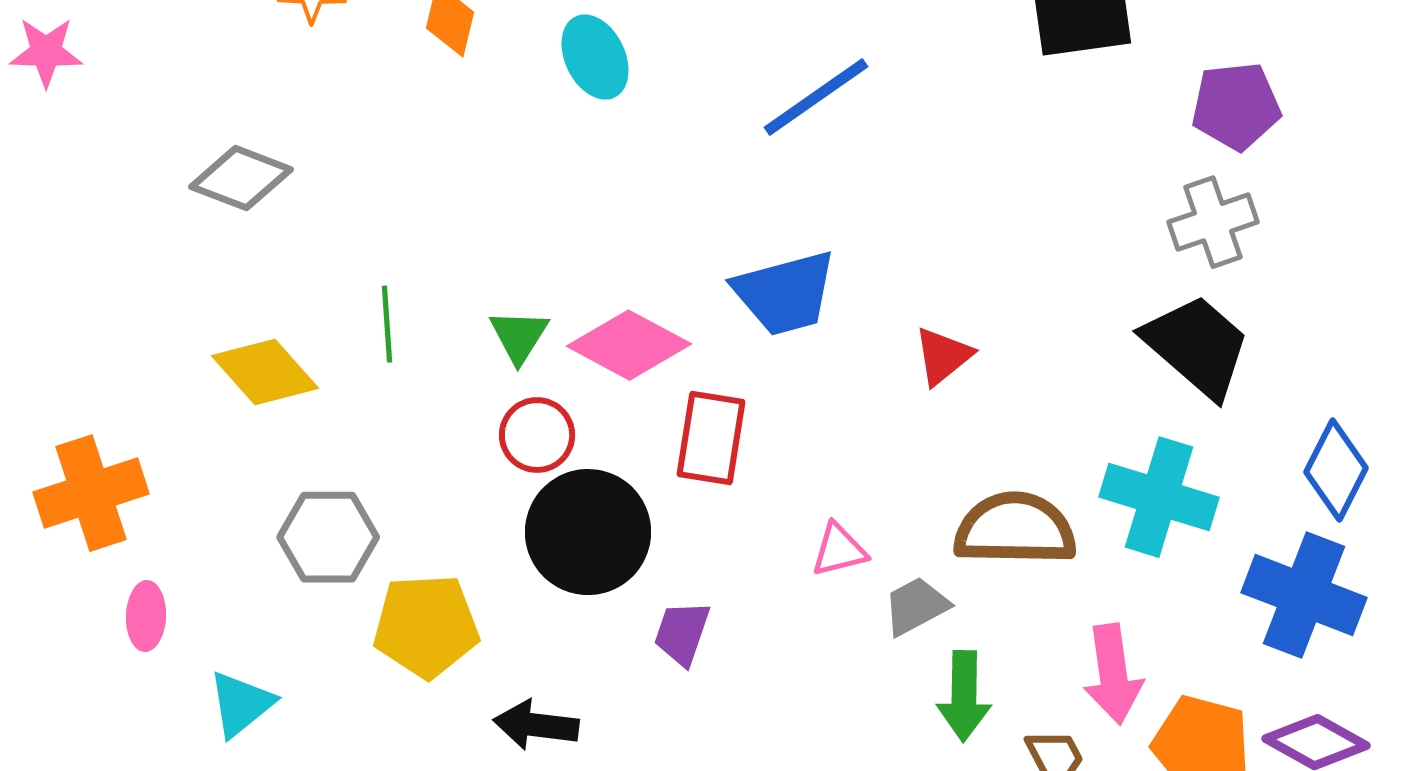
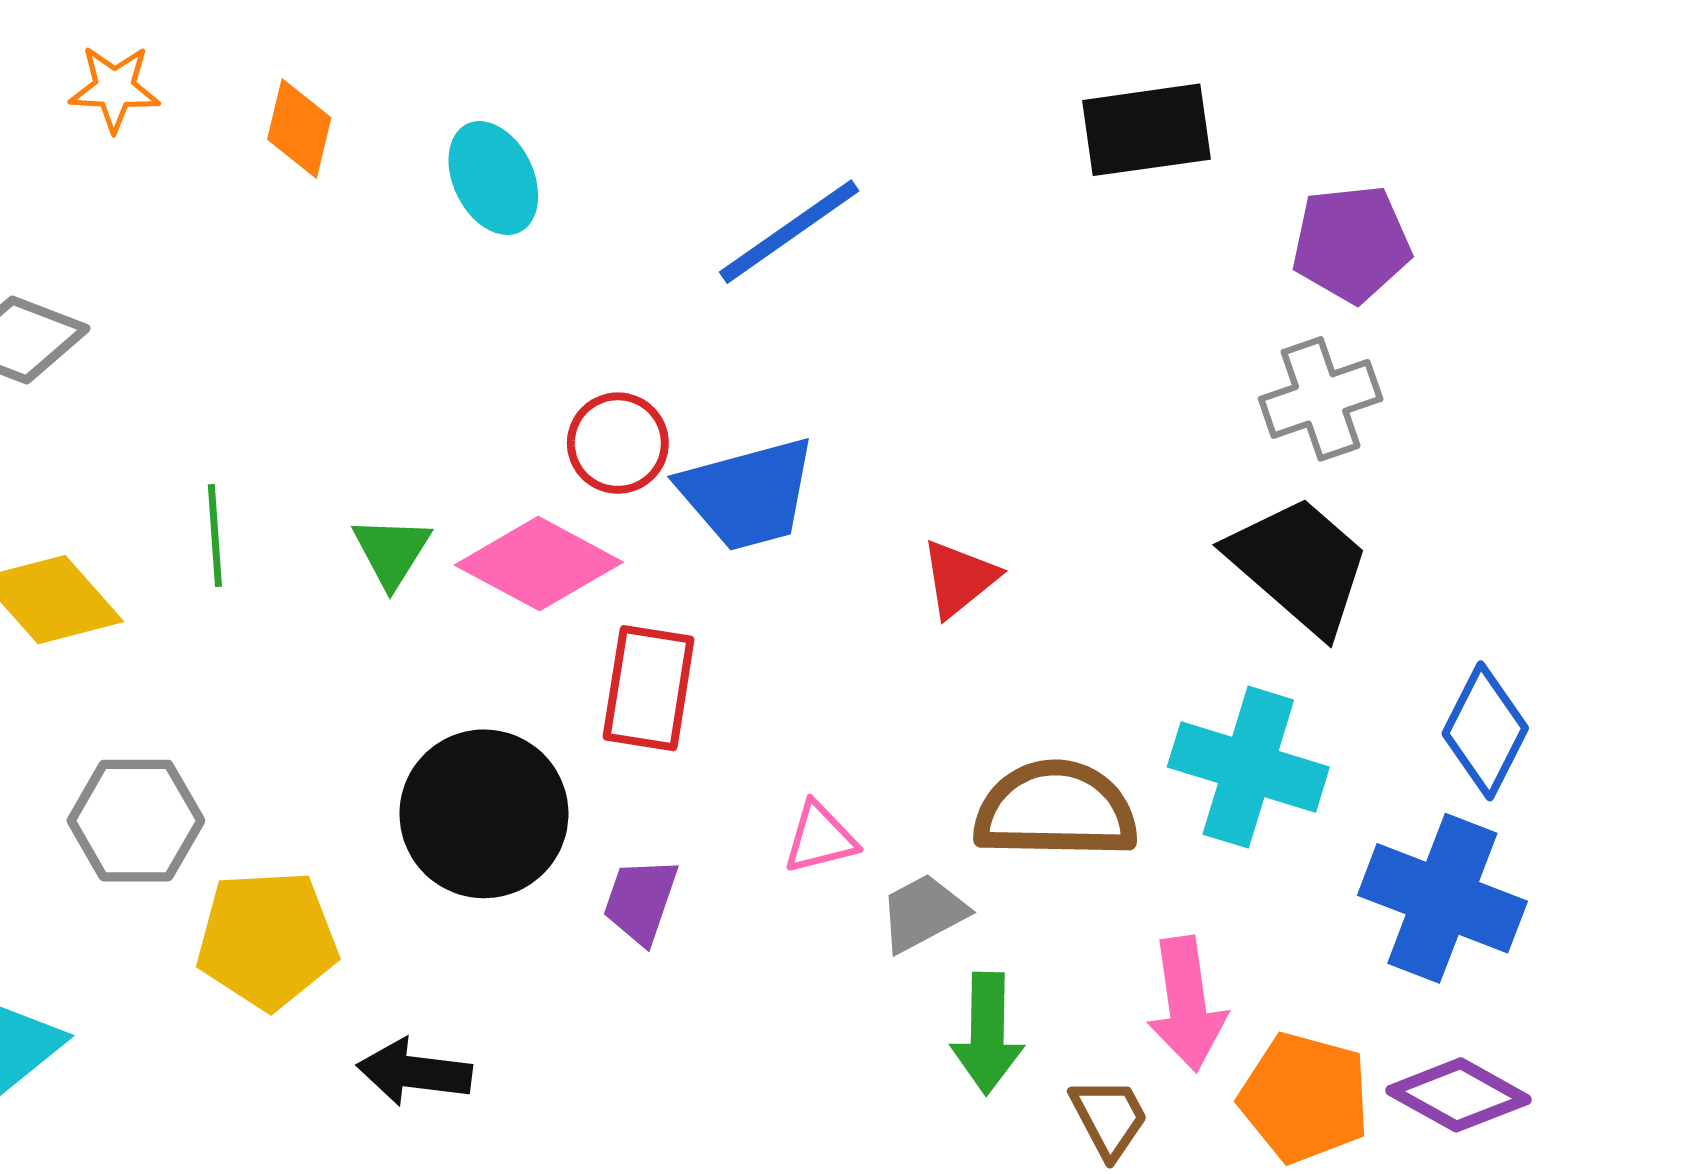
red circle: (537, 435) -> (618, 443), moved
purple trapezoid: (682, 633) -> (641, 901), moved

